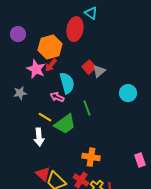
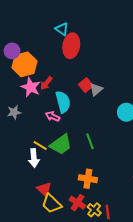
cyan triangle: (91, 13) -> (62, 29), moved
orange hexagon: (50, 47) -> (24, 64), moved
green line: (87, 108) -> (90, 141), moved
yellow line: (45, 117) -> (40, 145), moved
red triangle: (43, 174) -> (44, 189), moved

